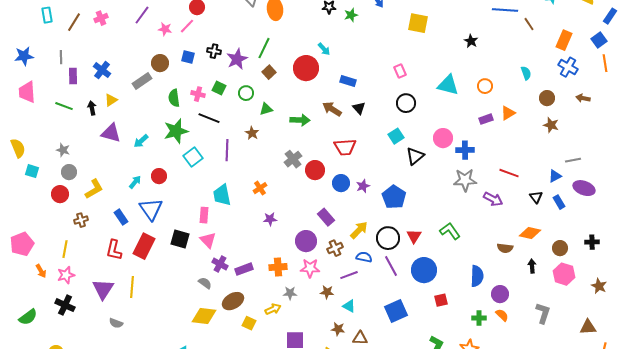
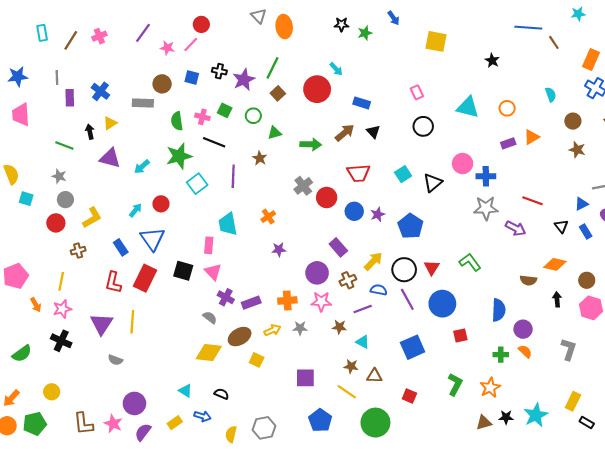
gray rectangle: (142, 81) -> (143, 103), turned 36
green line: (64, 106) -> (64, 145), moved
brown arrow: (332, 109) -> (345, 133), turned 108
cyan square: (396, 136) -> (403, 174), moved
yellow arrow: (273, 309) -> (272, 330), moved

